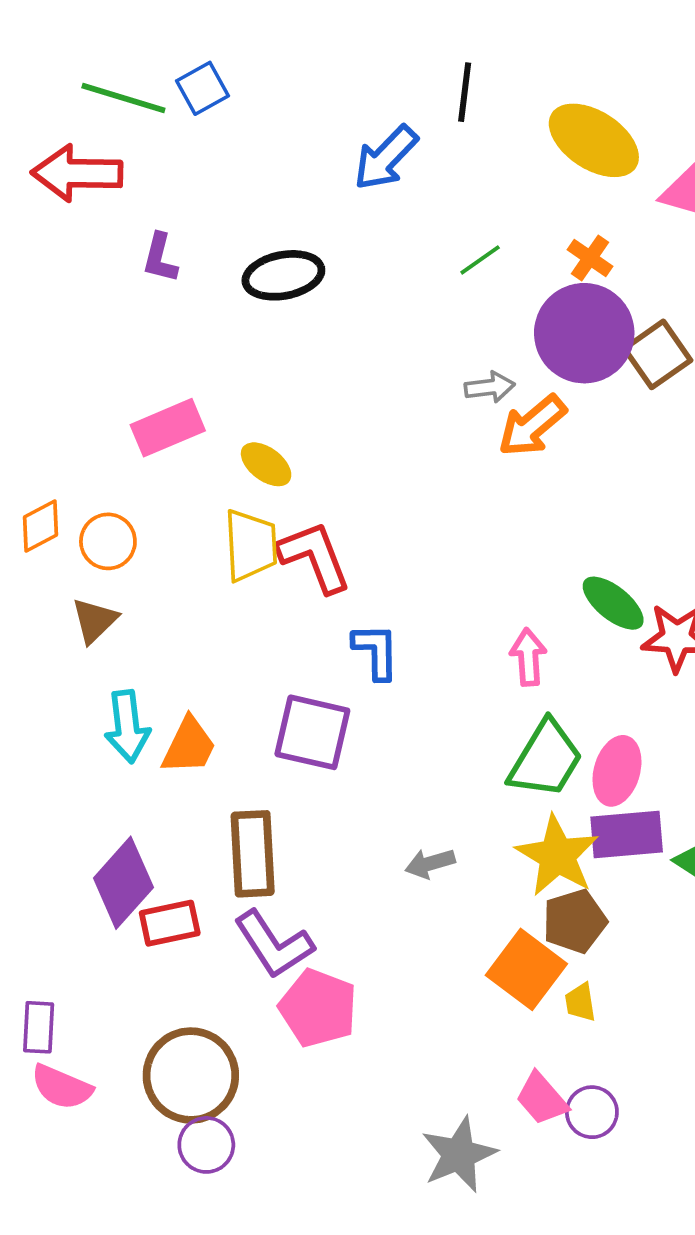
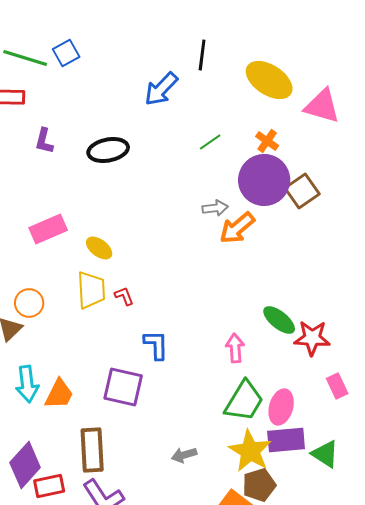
orange circle: (108, 541) -> (29, 303), moved
red L-shape: (314, 557) -> (124, 296), size x0.5

